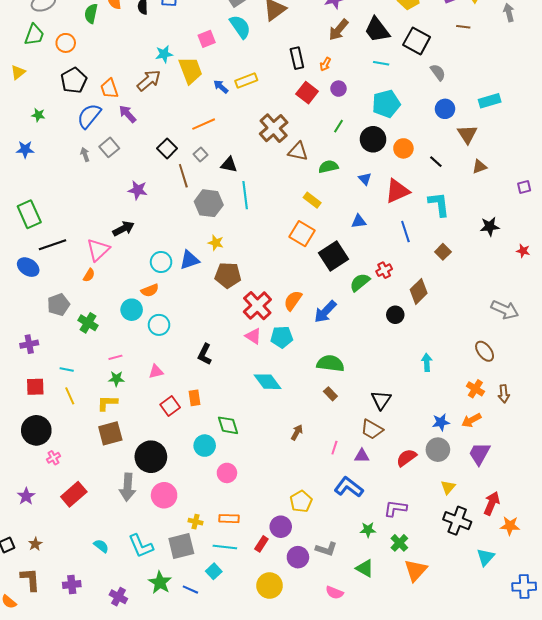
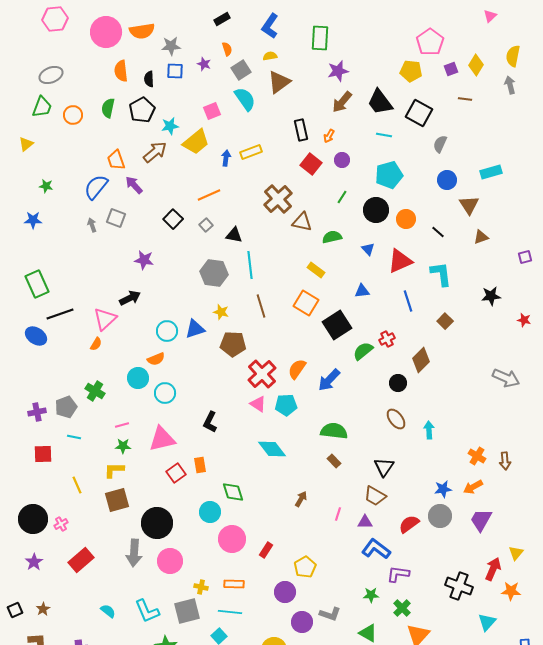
green semicircle: (91, 14) -> (108, 108), moved
yellow trapezoid: (190, 70) -> (196, 142), turned 72
gray semicircle: (438, 72) -> (440, 144), turned -120
black pentagon: (74, 80) -> (142, 110), moved
blue arrow: (221, 87) -> (226, 158), turned 56
gray square: (109, 147) -> (116, 218), turned -30
brown line: (183, 176) -> (261, 306), moved
gray pentagon: (59, 305) -> (66, 407), moved
brown ellipse: (485, 351) -> (396, 419), moved
pink triangle: (156, 372) -> (162, 439), size x1.8
yellow line: (70, 396) -> (77, 485), moved
black circle: (36, 430) -> (33, 519), moved
pink circle: (227, 473) -> (232, 539), size x1.4
blue L-shape: (349, 487) -> (376, 549), moved
yellow triangle: (448, 487) -> (516, 553), moved
red rectangle: (261, 544) -> (266, 550), moved

